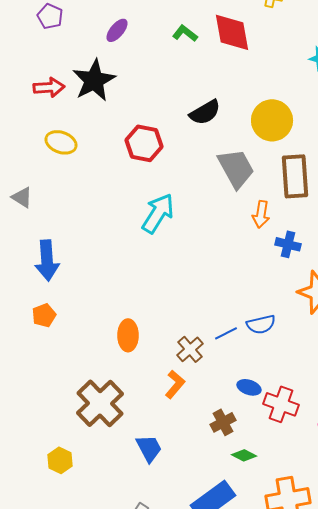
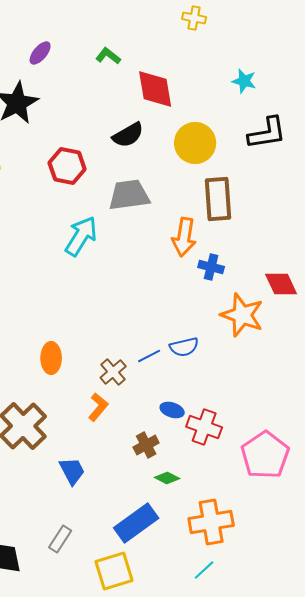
red diamond: (232, 32) -> (155, 89), moved
gray trapezoid: (236, 168) -> (129, 195), moved, turned -69
orange arrow: (261, 214) -> (184, 237), size x1.4

